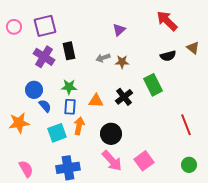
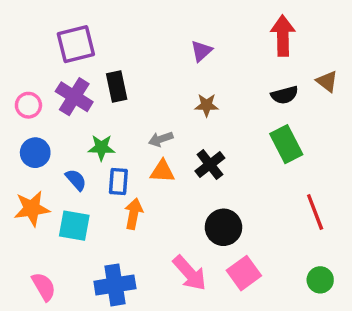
red arrow: (167, 21) -> (283, 36), turned 45
pink circle: (14, 27) -> (28, 105), moved
gray arrow: (103, 58) -> (161, 139), moved
green rectangle: (153, 85) -> (286, 144), moved
green star: (69, 87) -> (101, 148), moved
blue circle: (34, 90) -> (35, 153), moved
cyan square: (57, 133) -> (74, 226), moved, turned 30
black circle: (111, 134) -> (223, 227), moved

